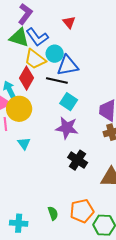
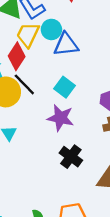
yellow trapezoid: (35, 59) -> (28, 35), turned 75
black line: (57, 81) -> (24, 84), moved, turned 30

